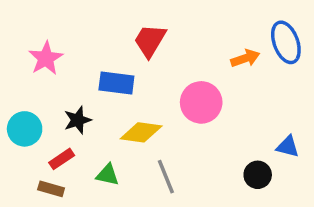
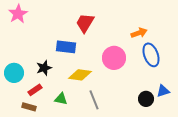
blue ellipse: (286, 42) -> (151, 55), moved
pink star: (46, 58) -> (18, 14), moved
blue triangle: (288, 147) -> (163, 91), moved, turned -32

